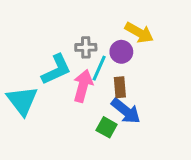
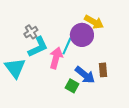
gray cross: (86, 47) -> (31, 32), moved, turned -32
purple circle: (121, 52) -> (82, 35), size x1.5
brown rectangle: (120, 87) -> (103, 70), moved

